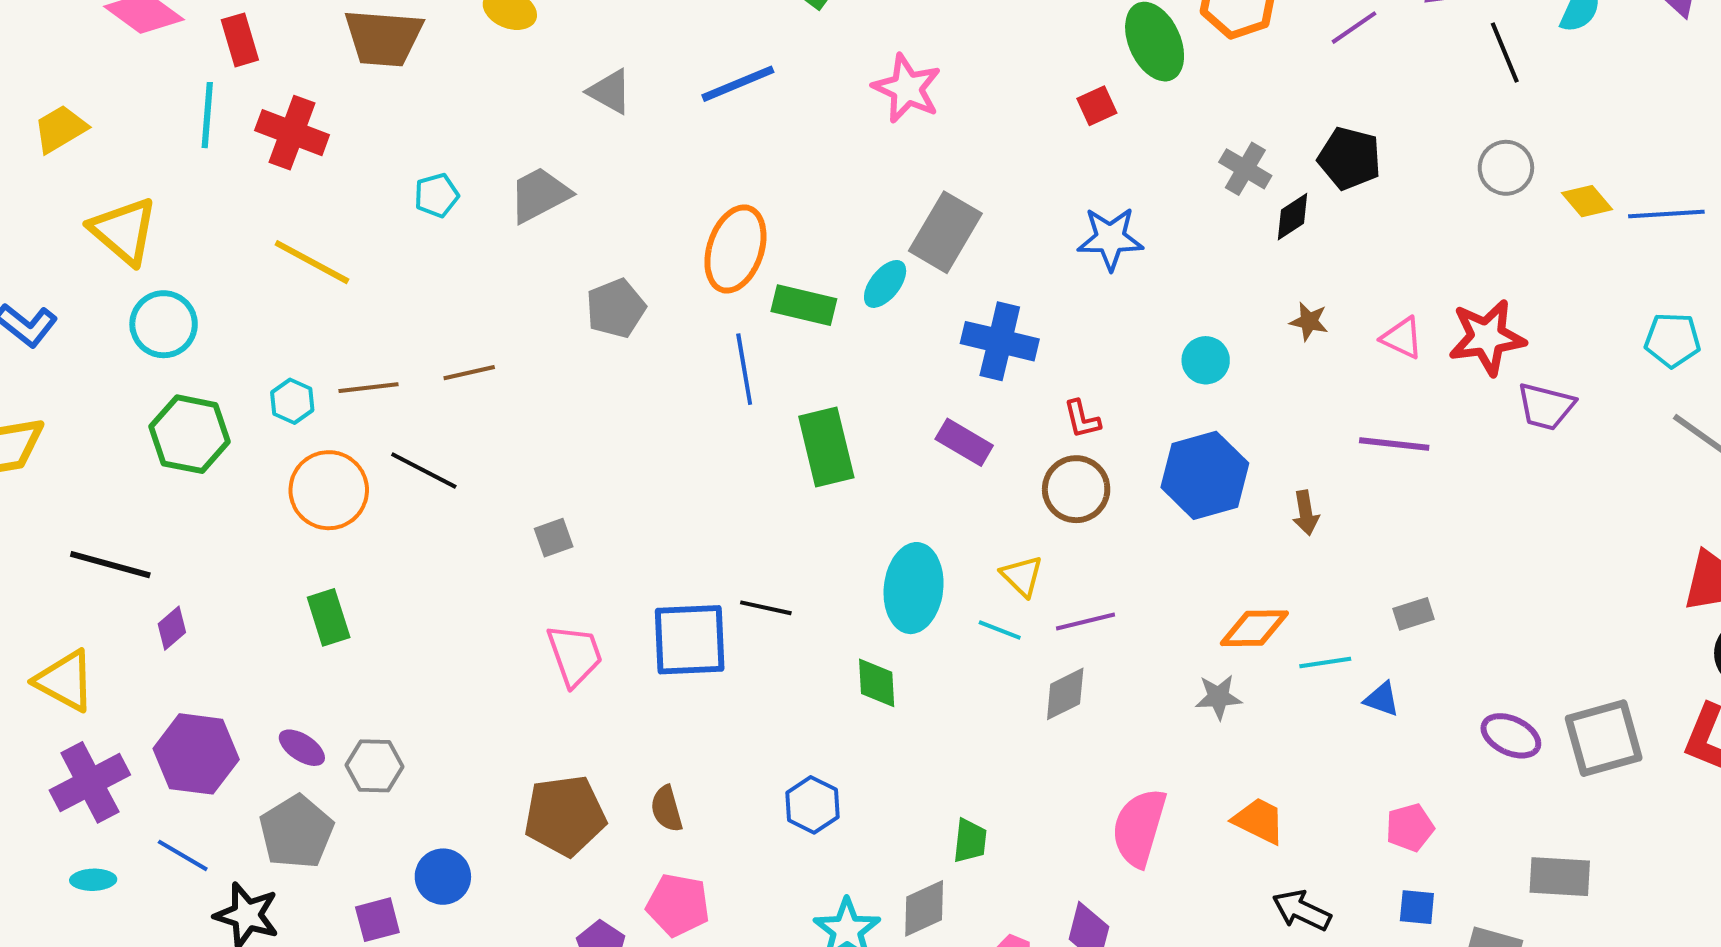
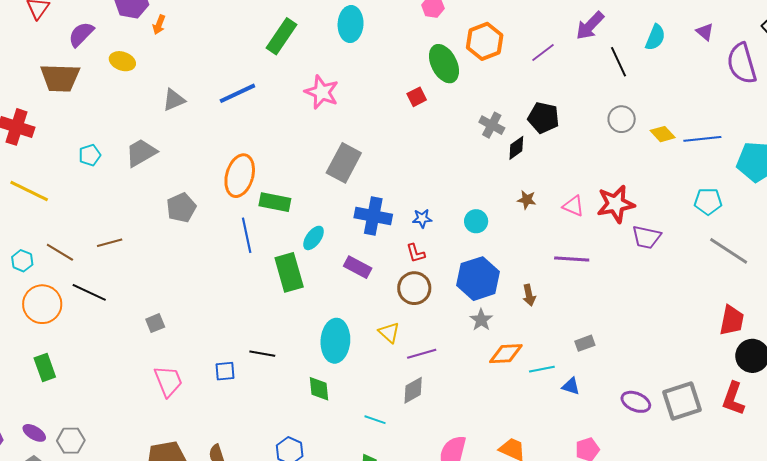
gray triangle: (610, 92) -> (174, 100), turned -50
blue star: (1110, 239) -> (422, 218), moved, size x0.6
cyan ellipse: (885, 284) -> (314, 238), moved
brown line: (369, 388) -> (60, 252), turned 40
cyan line: (1000, 630) -> (375, 420), moved
blue square: (690, 640) -> (225, 371), size x0.5
gray star: (1218, 697) -> (481, 320), moved, turned -30

